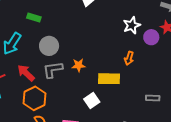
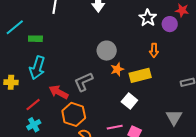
green rectangle: (34, 17) -> (35, 39), moved
gray circle: (49, 46) -> (107, 51), moved
orange star: (79, 65) -> (117, 69), moved

